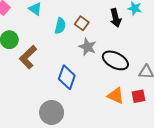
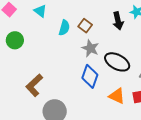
brown L-shape: (28, 57) -> (34, 85), moved
blue diamond: (67, 77) -> (90, 76), moved

